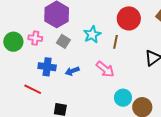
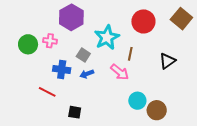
cyan star: (92, 35) -> (107, 37), size x1.4
gray square: (63, 41) -> (83, 55), moved
brown line: (115, 42) -> (130, 54), moved

